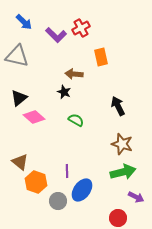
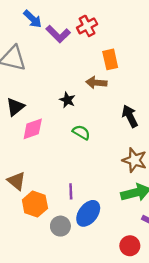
blue arrow: (24, 22) -> (33, 19), moved
brown arrow: (74, 74) -> (96, 83), moved
pink diamond: (34, 117) -> (33, 129), turned -60

